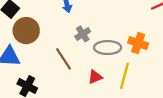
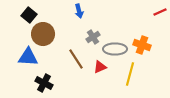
red triangle: (95, 77) -> (100, 67), moved

